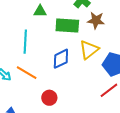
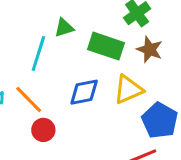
green triangle: (40, 11) -> (64, 28), moved, turned -32
red circle: (49, 98) -> (43, 130), moved

